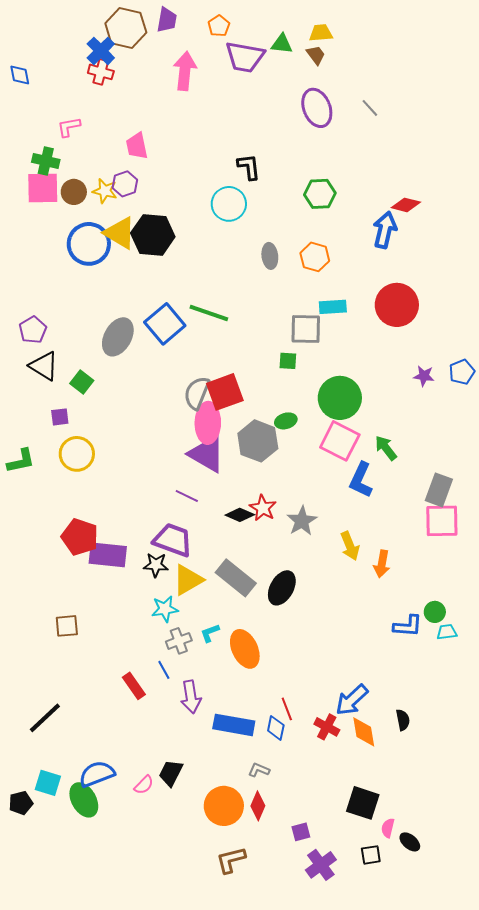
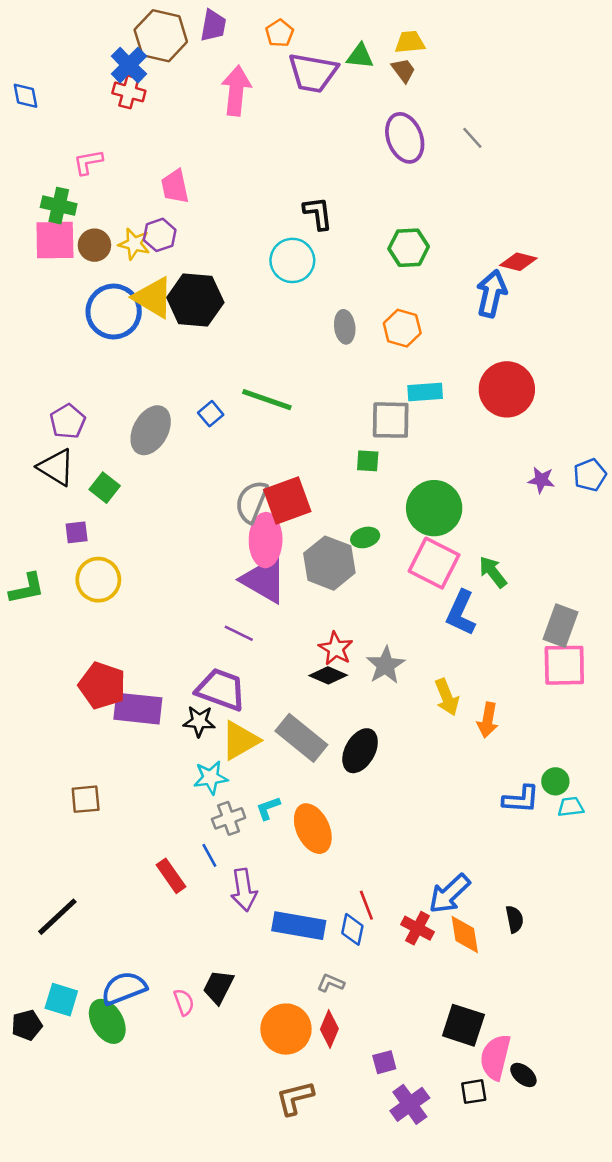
blue square: (165, 324) -> (211, 414), size x0.5
purple pentagon: (33, 330) -> (68, 421), moved
black diamond: (240, 515) -> (328, 675), moved
pink semicircle: (144, 785) -> (184, 1002), turned -65
pink semicircle: (388, 828) -> (495, 1057), size x1.8

